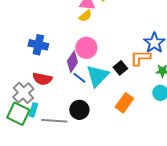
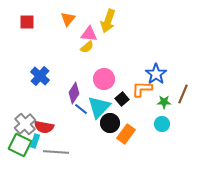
blue cross: (38, 45) -> (40, 76), turned 30
pink circle: (86, 48) -> (104, 79), moved
red semicircle: (42, 79) -> (44, 127), moved
black circle: (79, 110) -> (110, 123), moved

